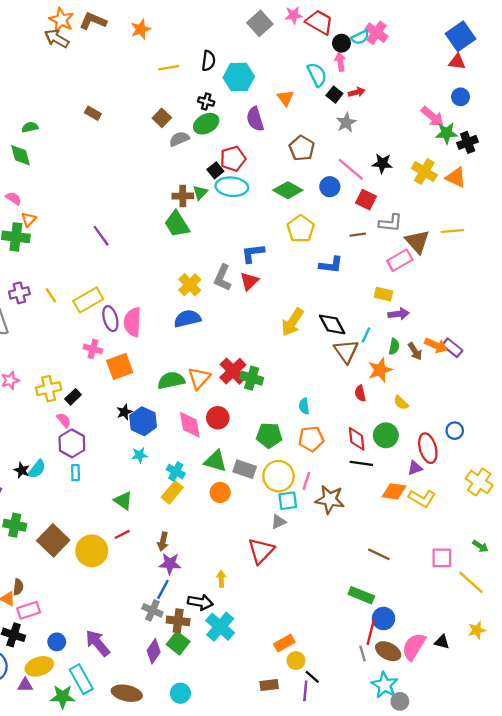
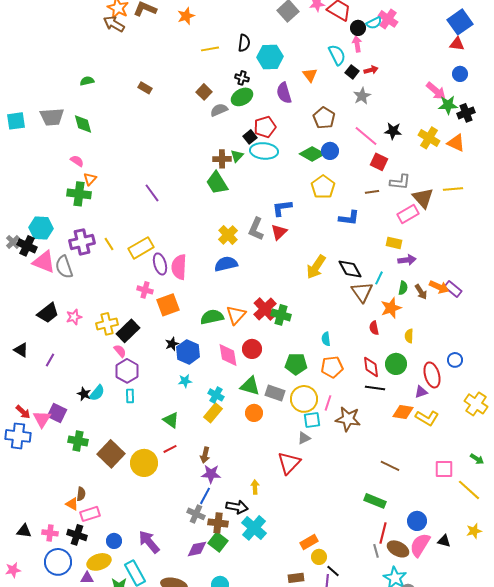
green semicircle: (30, 127) -> (87, 81), moved
blue circle: (330, 187) -> (330, 151), moved
purple cross: (19, 293) -> (82, 242), size x1.4
black rectangle: (73, 397) -> (128, 331), size x1.6
yellow semicircle: (401, 403) -> (409, 336), turned 48
blue circle: (383, 619) -> (417, 521), moved
purple diamond: (154, 651) -> (197, 549), turned 45

